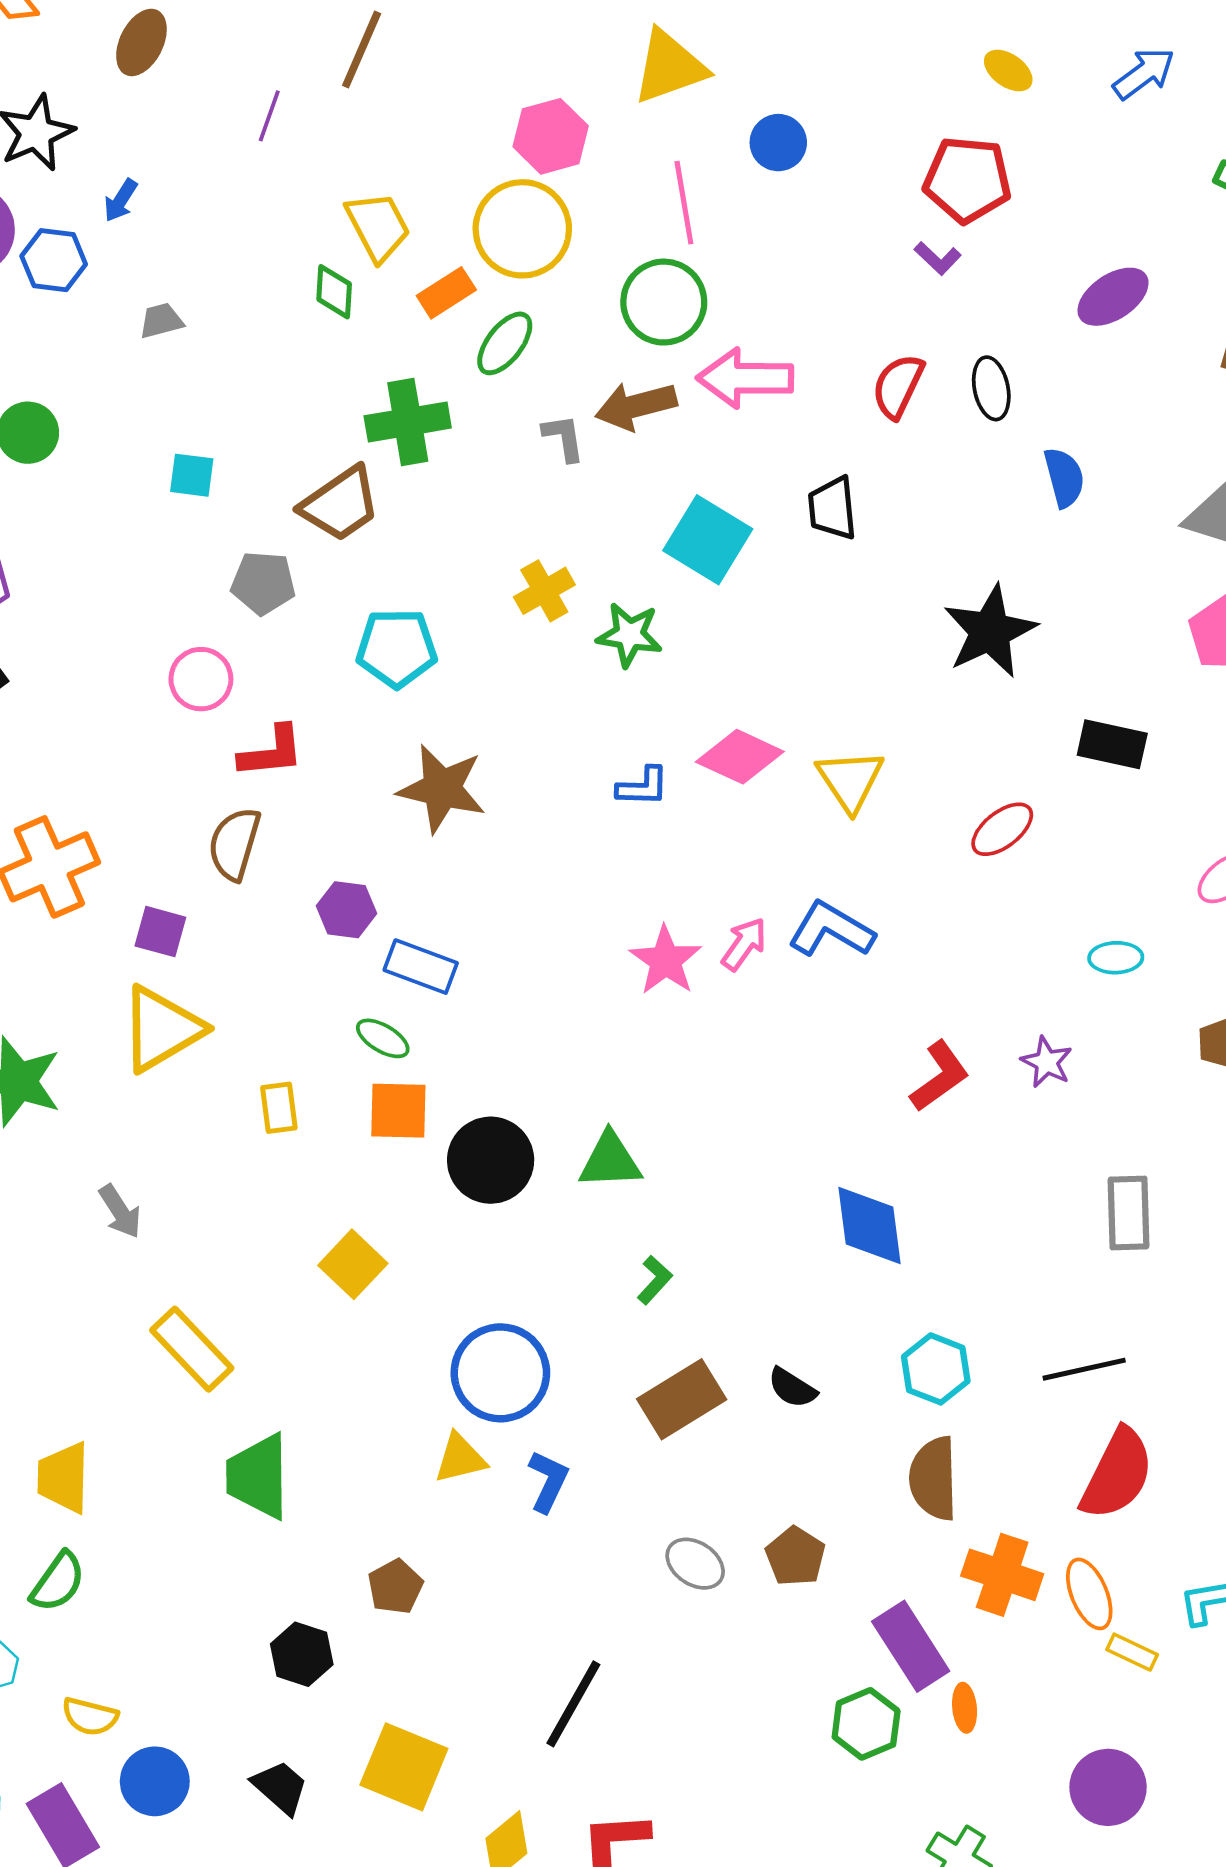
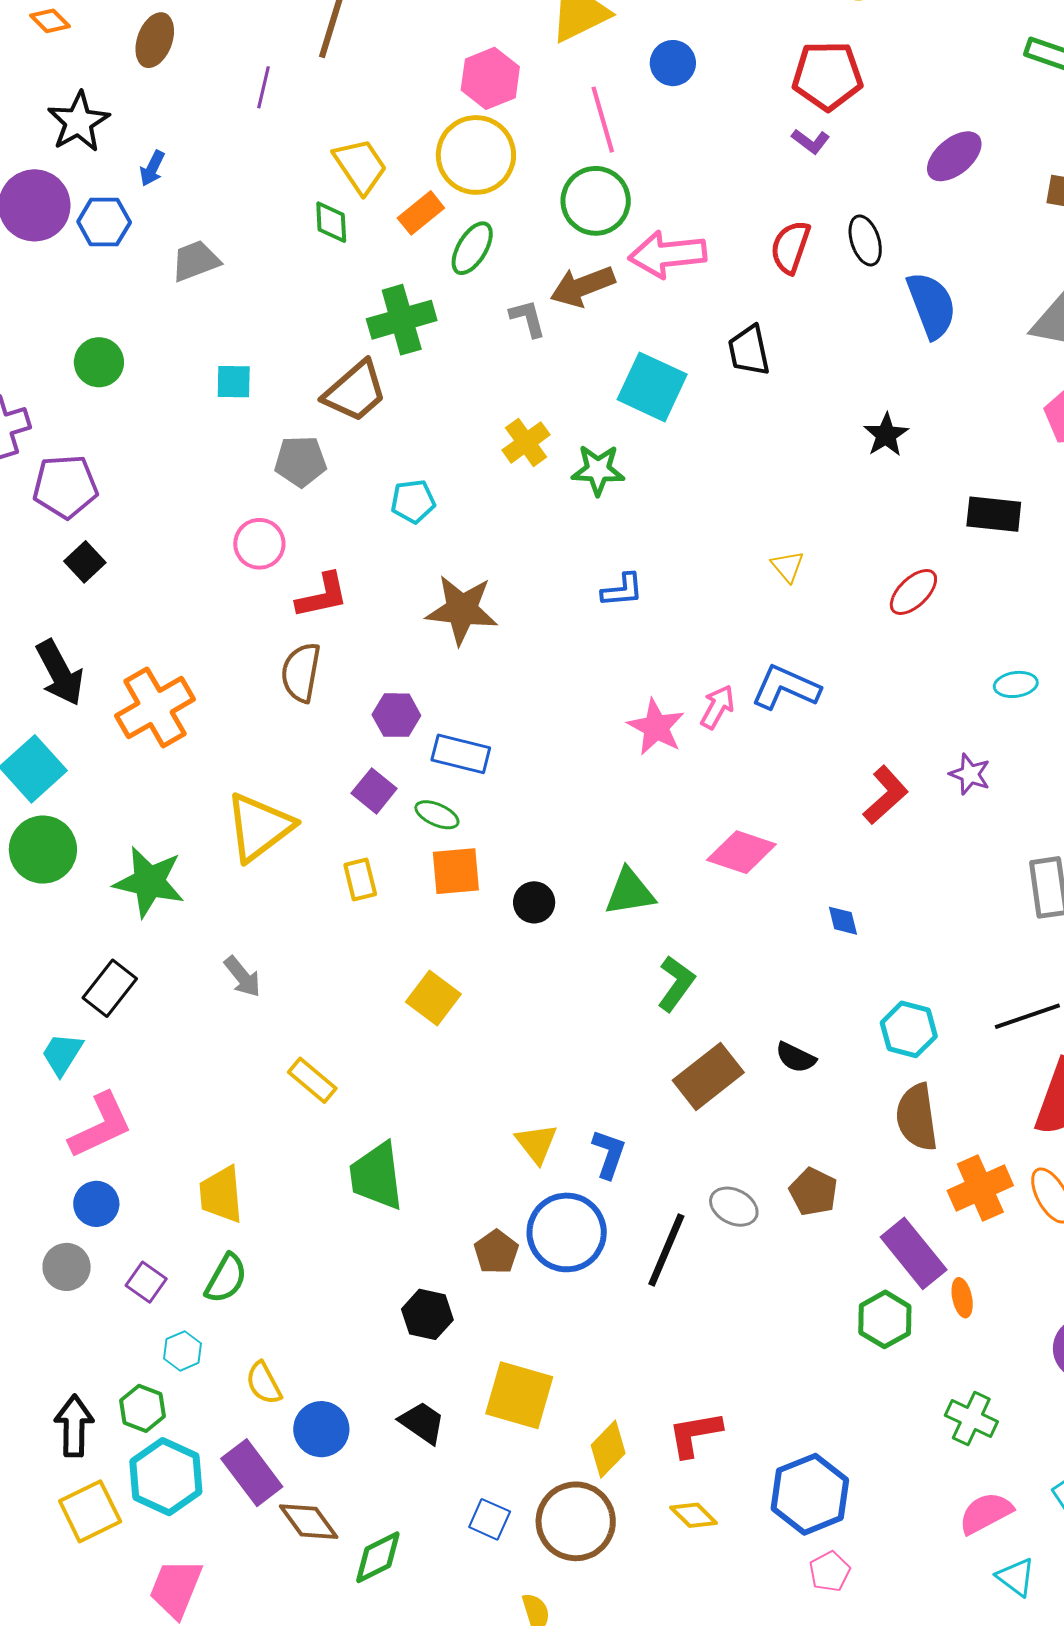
gray trapezoid: (161, 321) -> (195, 261), size x1.4
blue semicircle: (1064, 477) -> (931, 305), size x1.4
black star: (990, 631) -> (886, 435), size x0.6
cyan pentagon: (397, 648) -> (413, 501), size x0.7
pink diamond: (740, 757) -> (741, 852), moved
yellow triangle: (850, 780) -> (787, 566), size x0.6
purple square: (160, 932) -> (374, 791), moved, turned 30
black circle: (491, 1160) -> (534, 902), size x0.6
blue diamond: (870, 1225) -> (843, 921), size x0.5
green L-shape: (655, 1280) -> (676, 984), size x1.4
yellow rectangle: (192, 1349) -> (312, 1080), size x0.7
blue circle: (500, 1373) -> (567, 1232), moved
yellow triangle: (460, 1458) -> (536, 1143), turned -48
orange cross: (1002, 1575) -> (980, 1188), turned -36
black line: (573, 1704) -> (666, 1250), moved
yellow semicircle: (90, 1717) -> (264, 1383), turned 54

